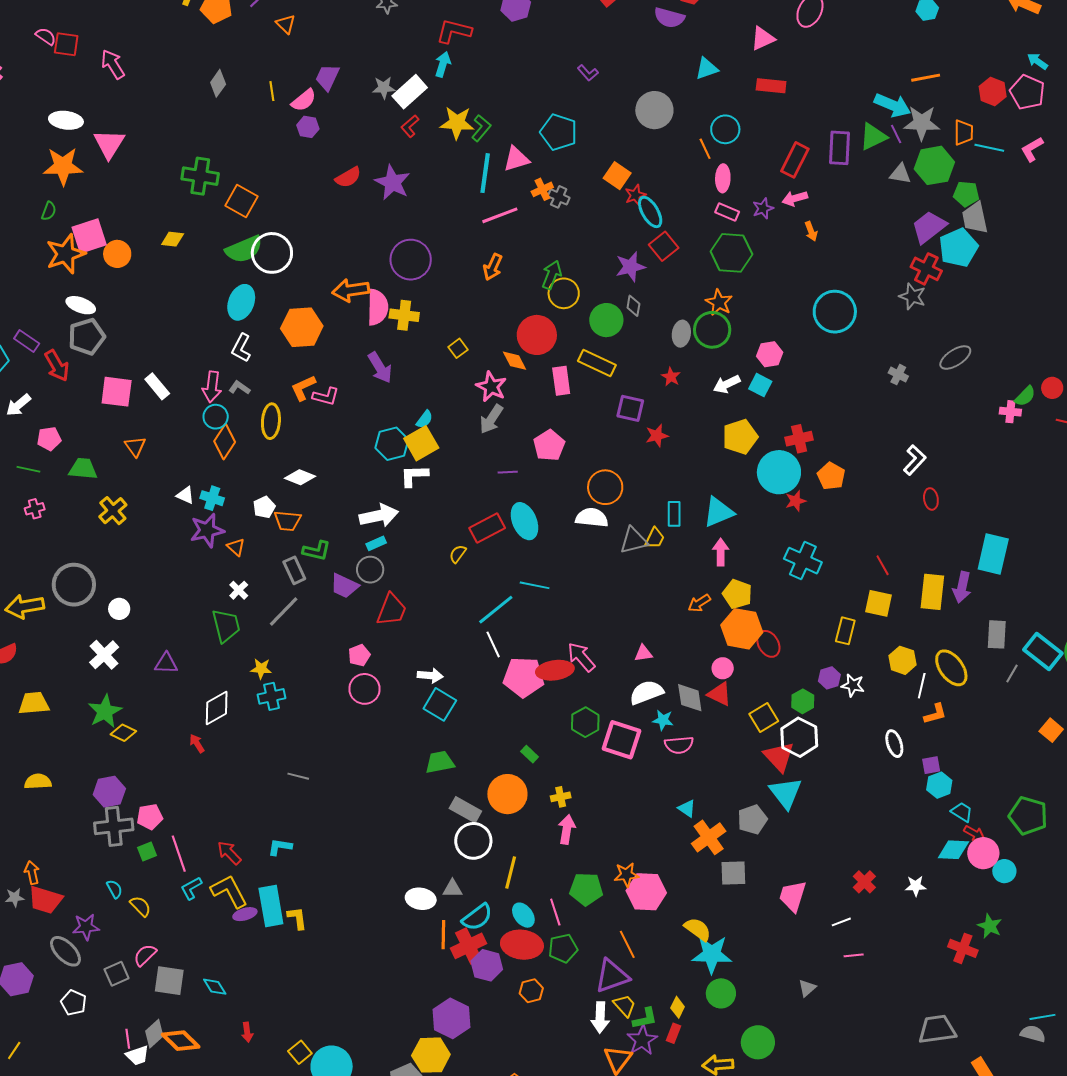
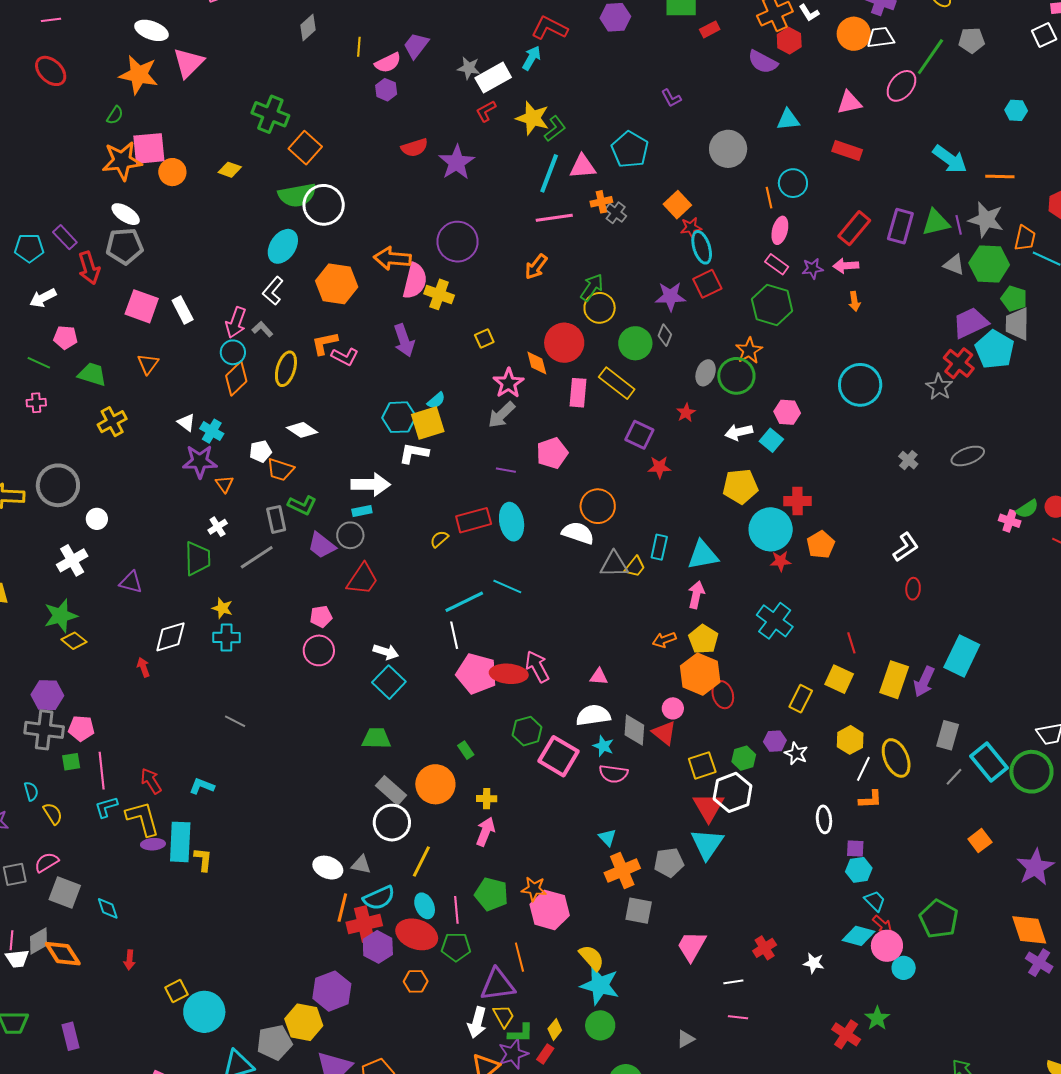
cyan arrow: (893, 105) -> (950, 159), moved
cyan pentagon: (958, 248) -> (995, 349), turned -30

